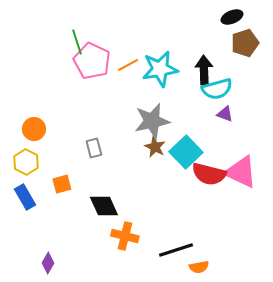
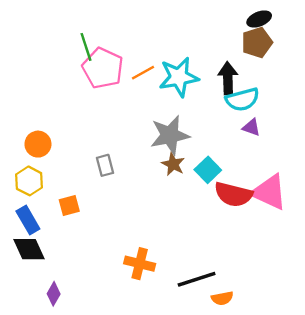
brown pentagon: (245, 43) -> (257, 42), moved
cyan square: (186, 152) -> (208, 170), size x0.7
black diamond: (104, 206) -> (29, 249), moved

